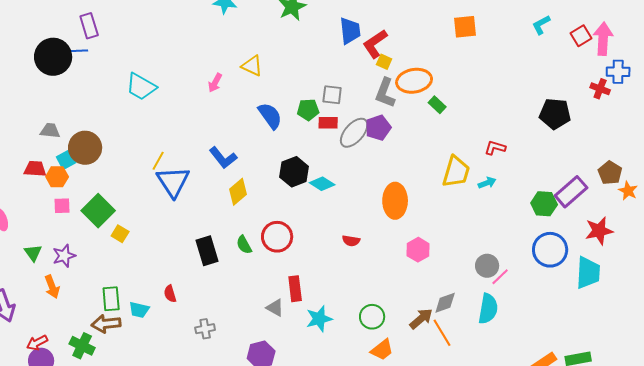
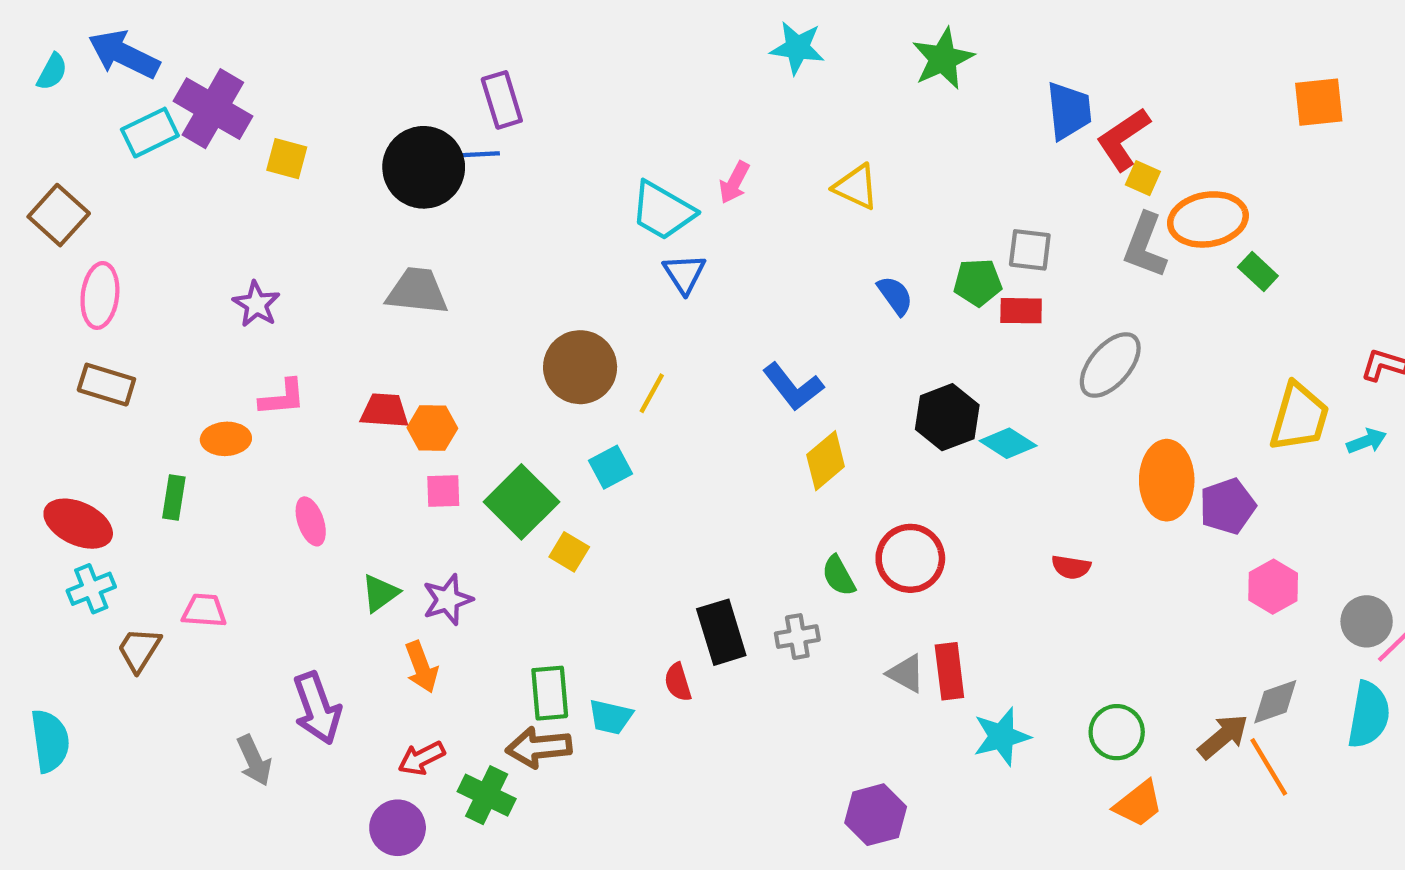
pink arrow: (215, 83) -> (734, 183), moved
cyan trapezoid: (141, 87) -> (663, 211), moved
blue semicircle: (270, 116) -> (895, 295), size x0.7
purple pentagon: (378, 128) -> (1228, 506), moved
gray trapezoid: (50, 131) -> (417, 291), moved, size x1.4
gray ellipse: (354, 133) -> (1110, 365), moved
brown circle: (85, 148) -> (580, 367), moved
cyan square: (66, 160) -> (610, 467), moved
blue triangle: (173, 182) -> (684, 274), moved, size x0.6
pink hexagon: (418, 250) -> (1273, 587), moved
black rectangle: (207, 251) -> (721, 632), moved
green triangle: (33, 253) -> (380, 593), turned 30
gray triangle: (275, 308) -> (906, 674), moved
gray cross: (205, 329) -> (797, 637), moved
red arrow: (37, 343) -> (421, 758), moved

